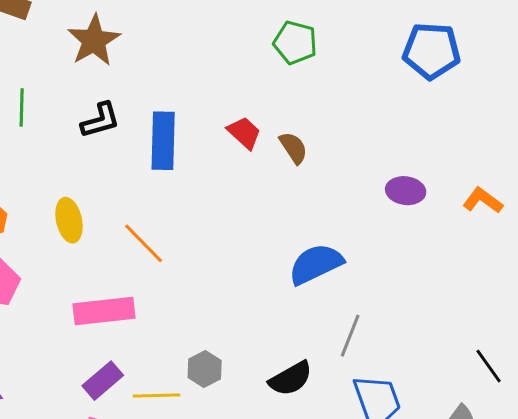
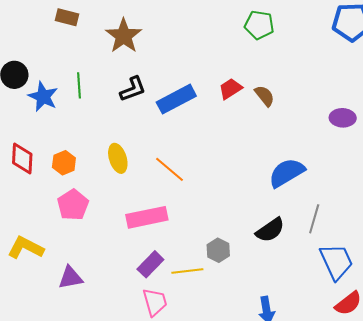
red trapezoid: (244, 133) -> (230, 89), turned -70
blue rectangle: (163, 141) -> (176, 99), turned 66
black semicircle: (291, 379) -> (270, 230), moved

